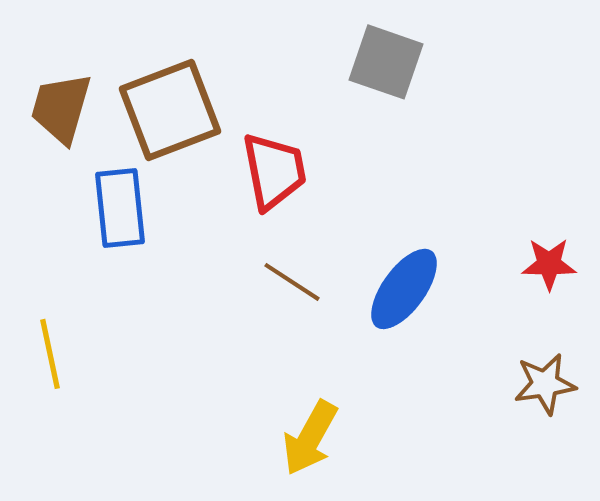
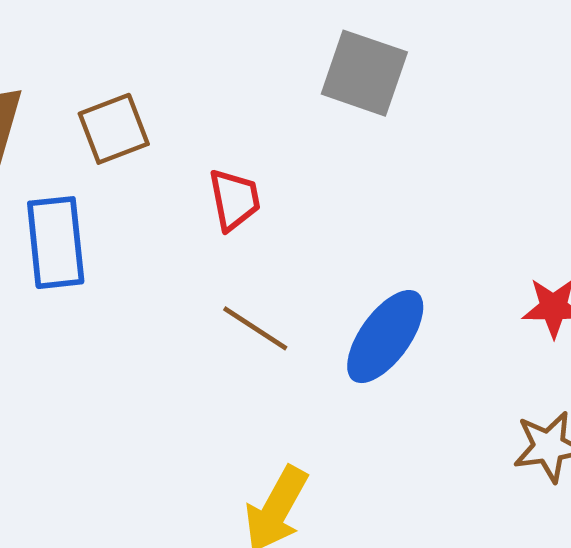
brown square: (170, 110) -> (114, 129), size x0.6
red trapezoid: (274, 171) -> (234, 200), size x0.7

